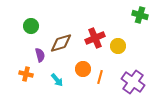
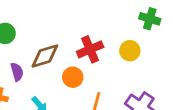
yellow circle: (118, 46) -> (130, 51), moved
orange circle: (83, 69) -> (73, 77), moved

